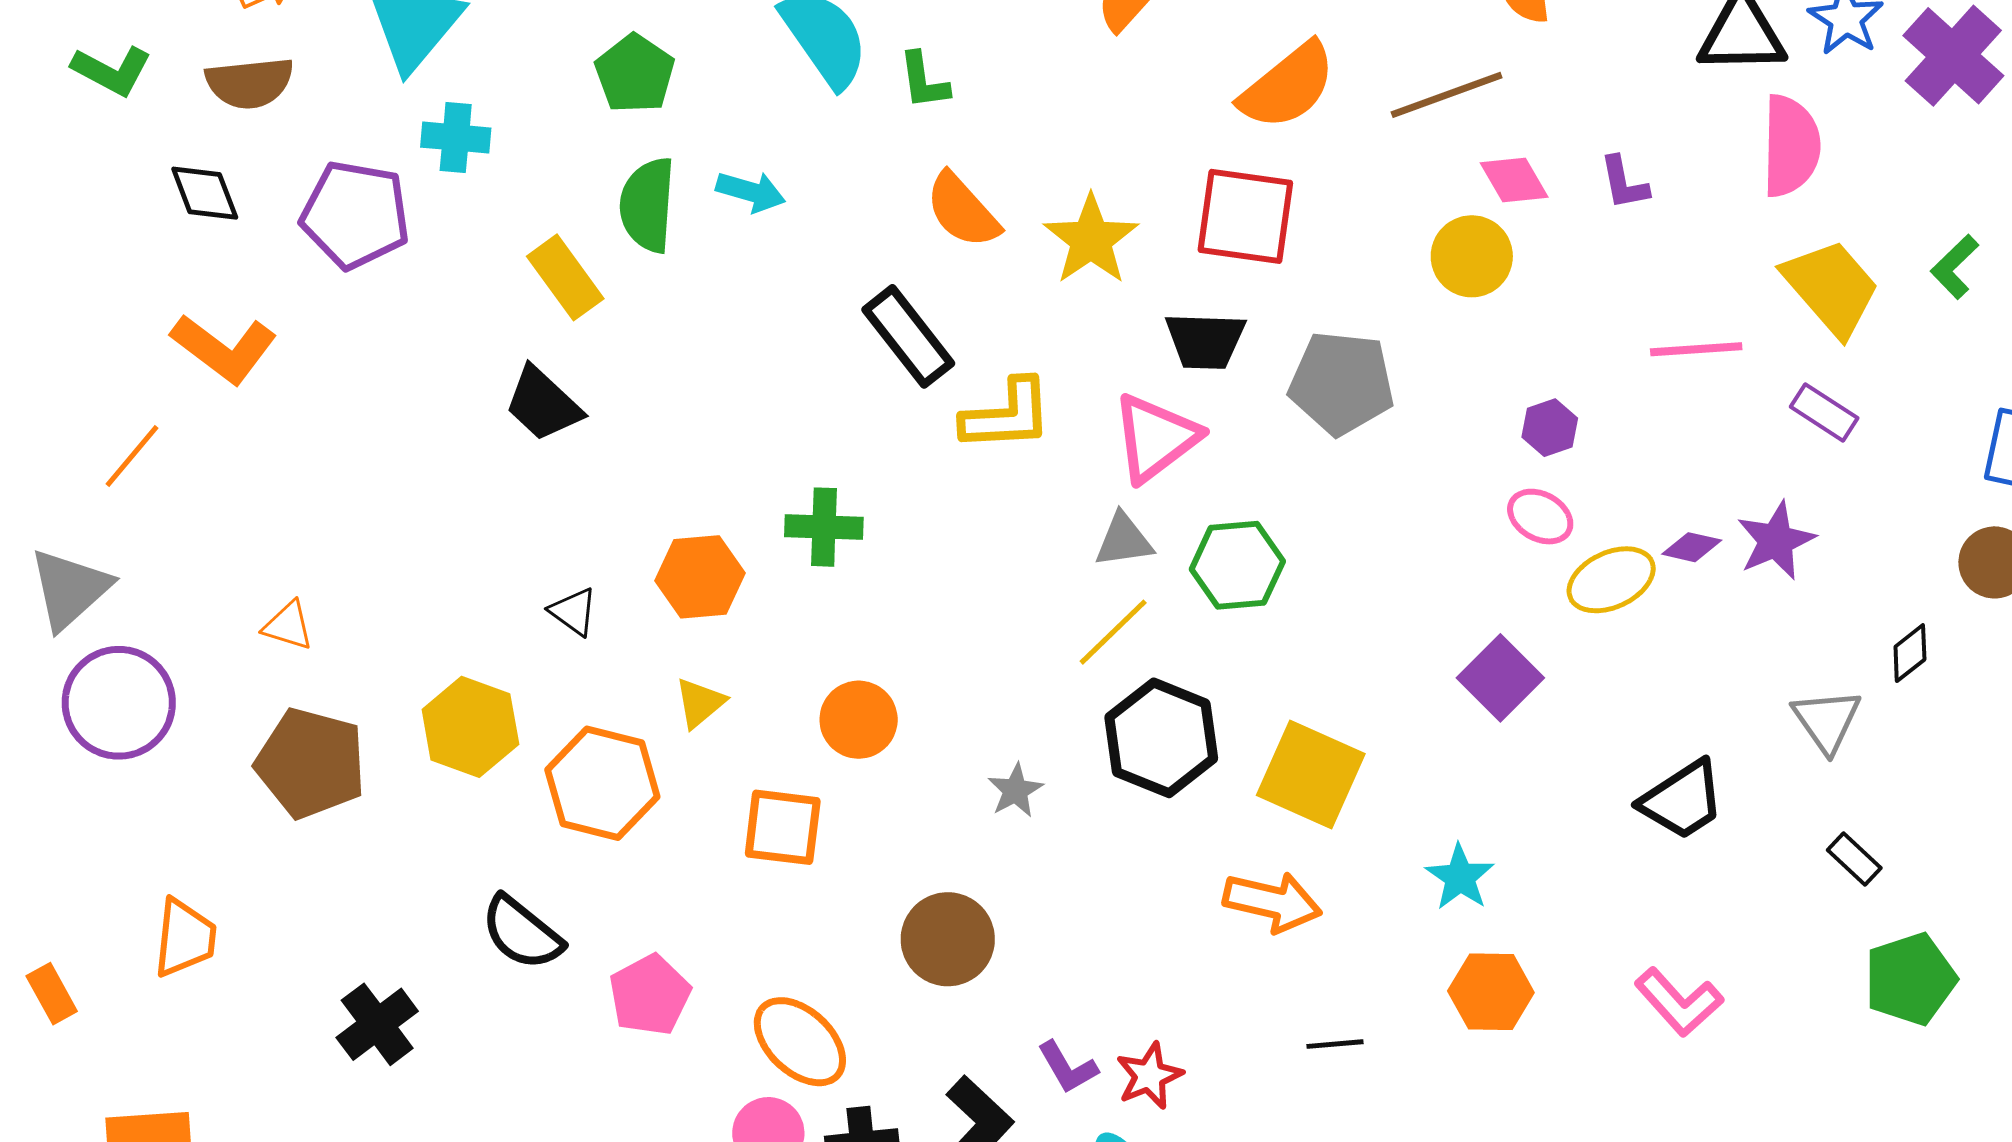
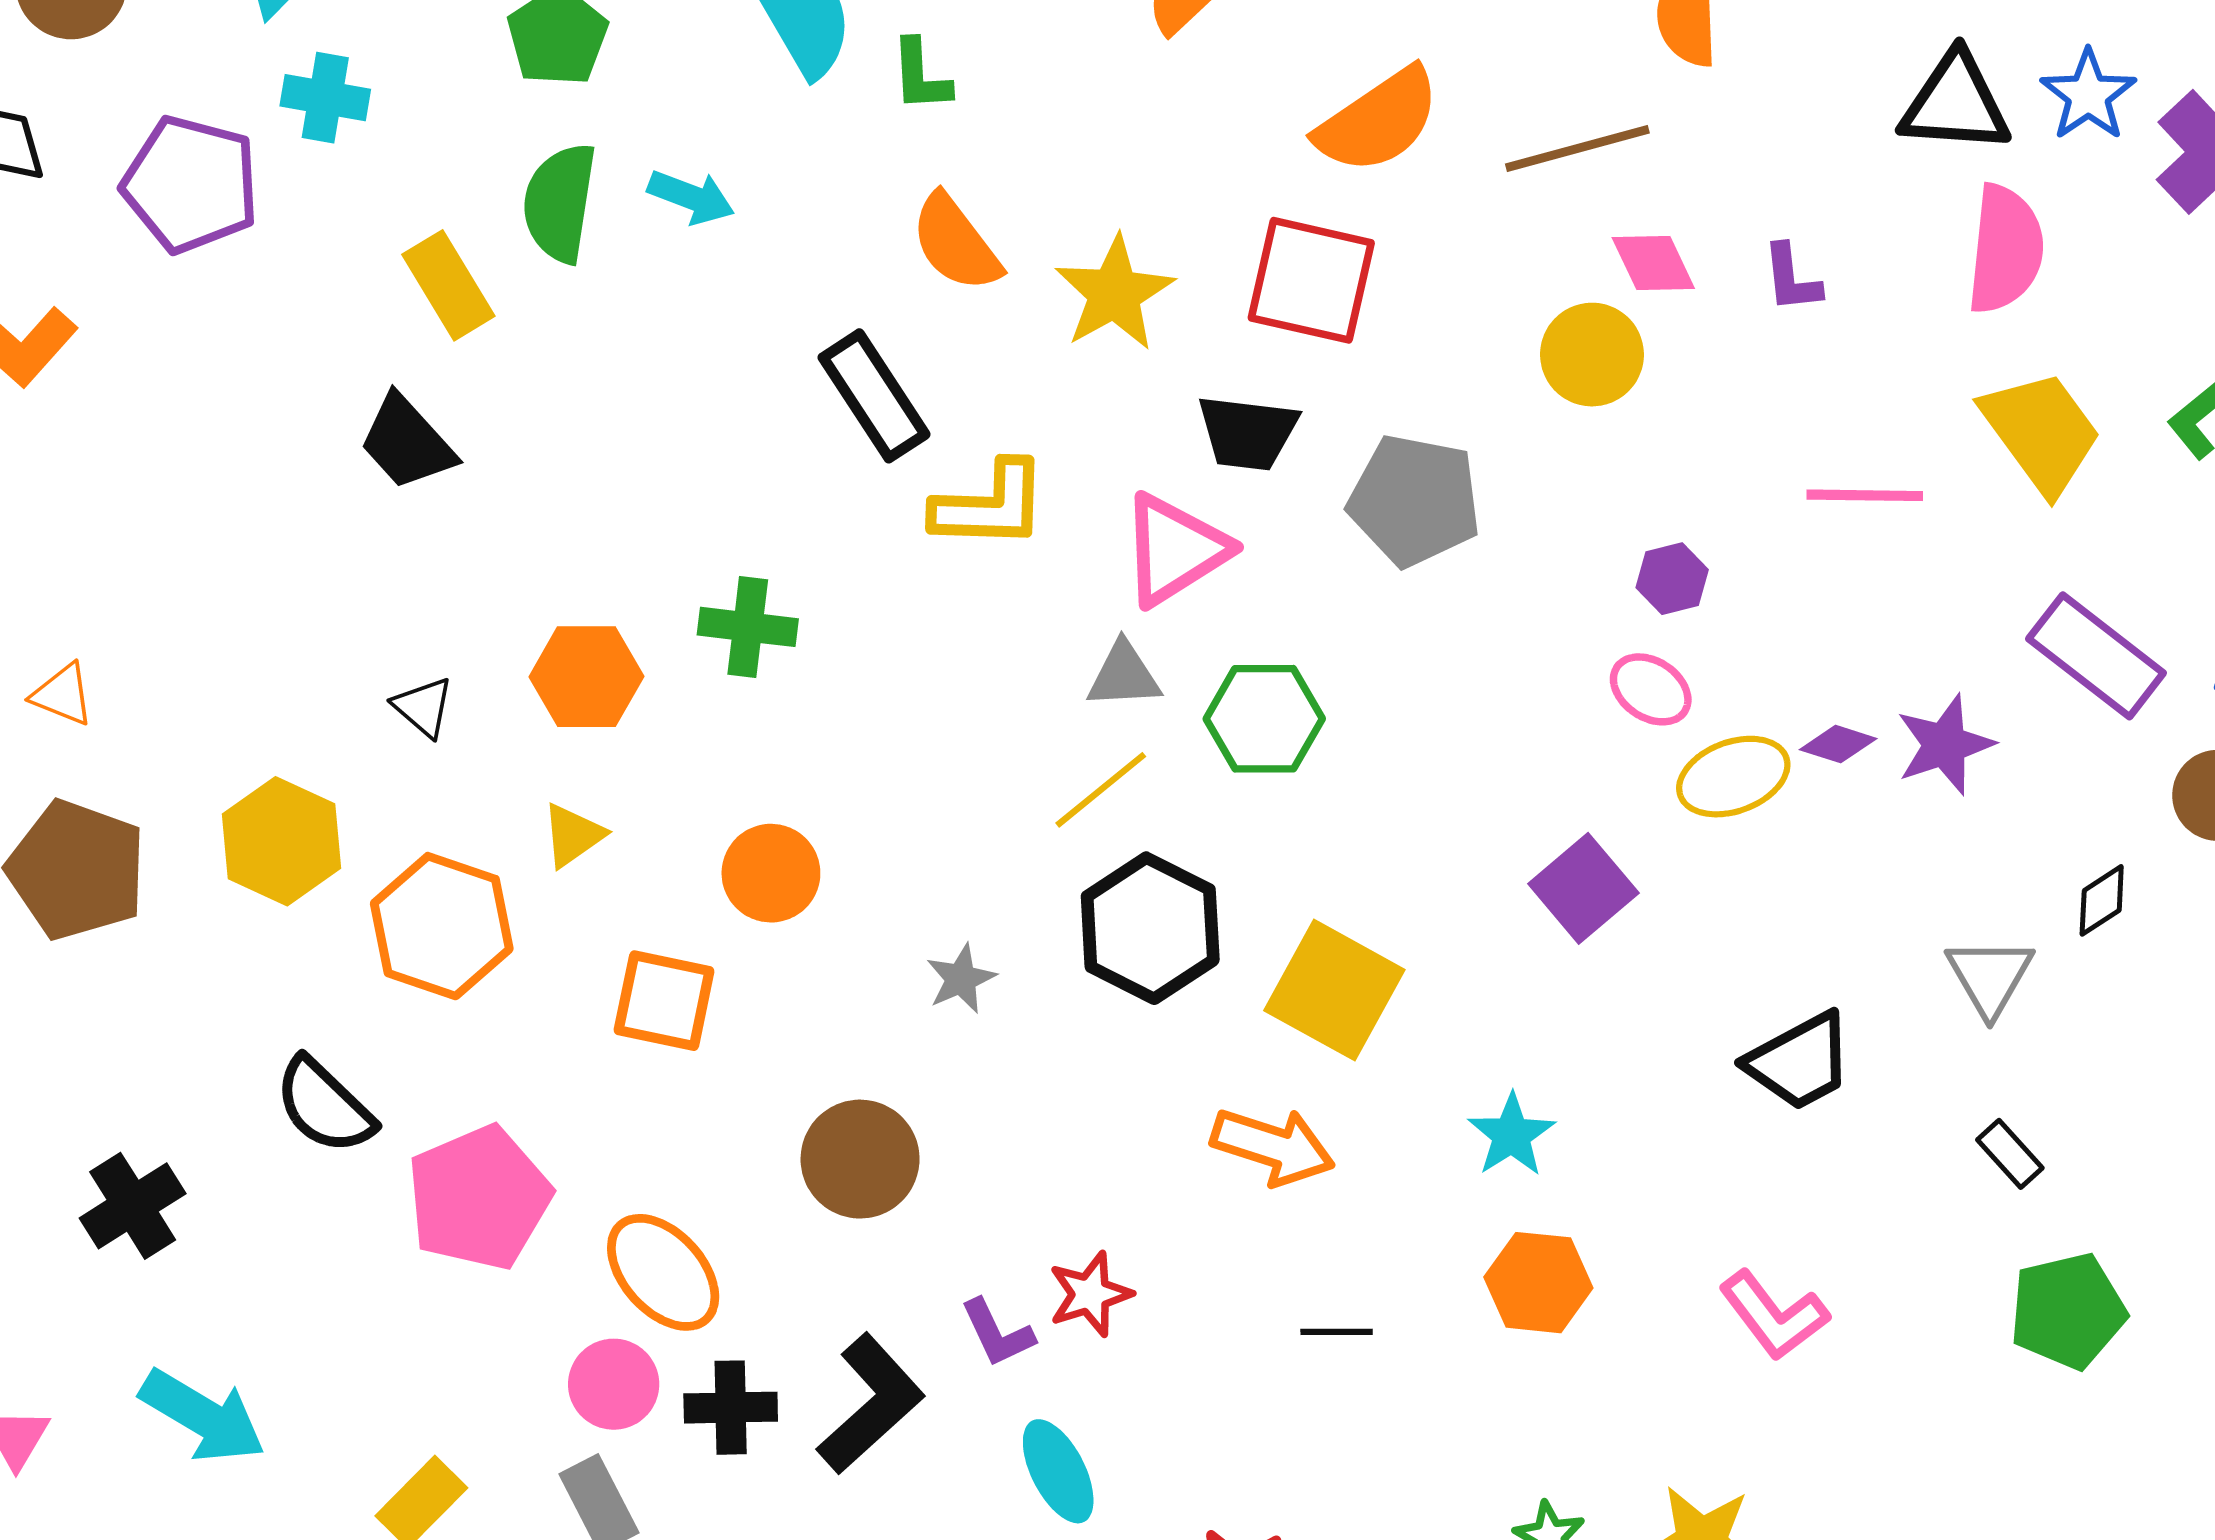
purple rectangle: (1824, 412) -> (2096, 656), moved, size x1.6
pink pentagon: (650, 995) -> (479, 1198), size x1.4
red star: (1149, 1076) -> (1090, 1294), moved

